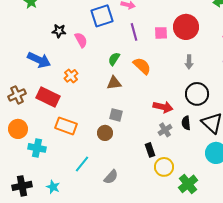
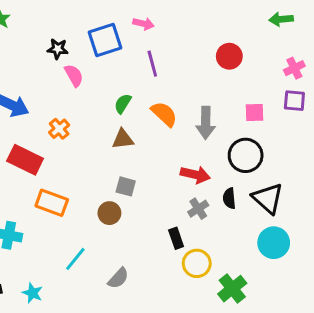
red circle: (186, 27) -> (229, 56), size x0.7
black star: (59, 31) -> (58, 49), moved
pink square: (161, 33) -> (254, 112), moved
gray arrow: (189, 62) -> (206, 123), moved, size x1.5

